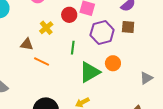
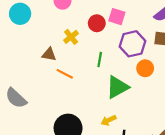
orange circle: (113, 63) -> (145, 68), moved

